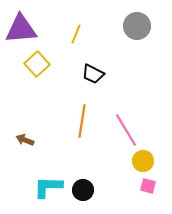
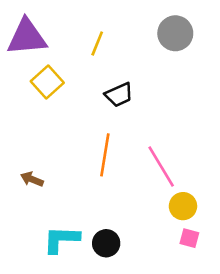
black trapezoid: (93, 74) -> (119, 95), turned -50

